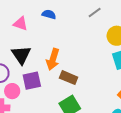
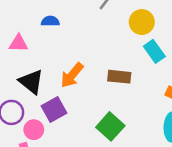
orange arrow: (53, 59) -> (72, 75), turned 40
brown rectangle: (69, 78) -> (119, 77), moved

